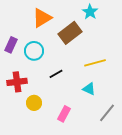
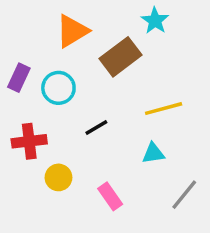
cyan triangle: (89, 89) -> (153, 153), turned -32
pink rectangle: (64, 114) -> (110, 196), turned -63

